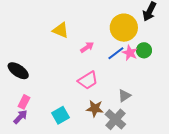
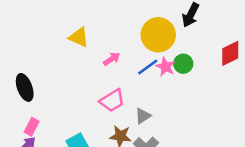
black ellipse: (18, 71) -> (25, 87), turned 35
gray triangle: (124, 96) -> (143, 116), moved

